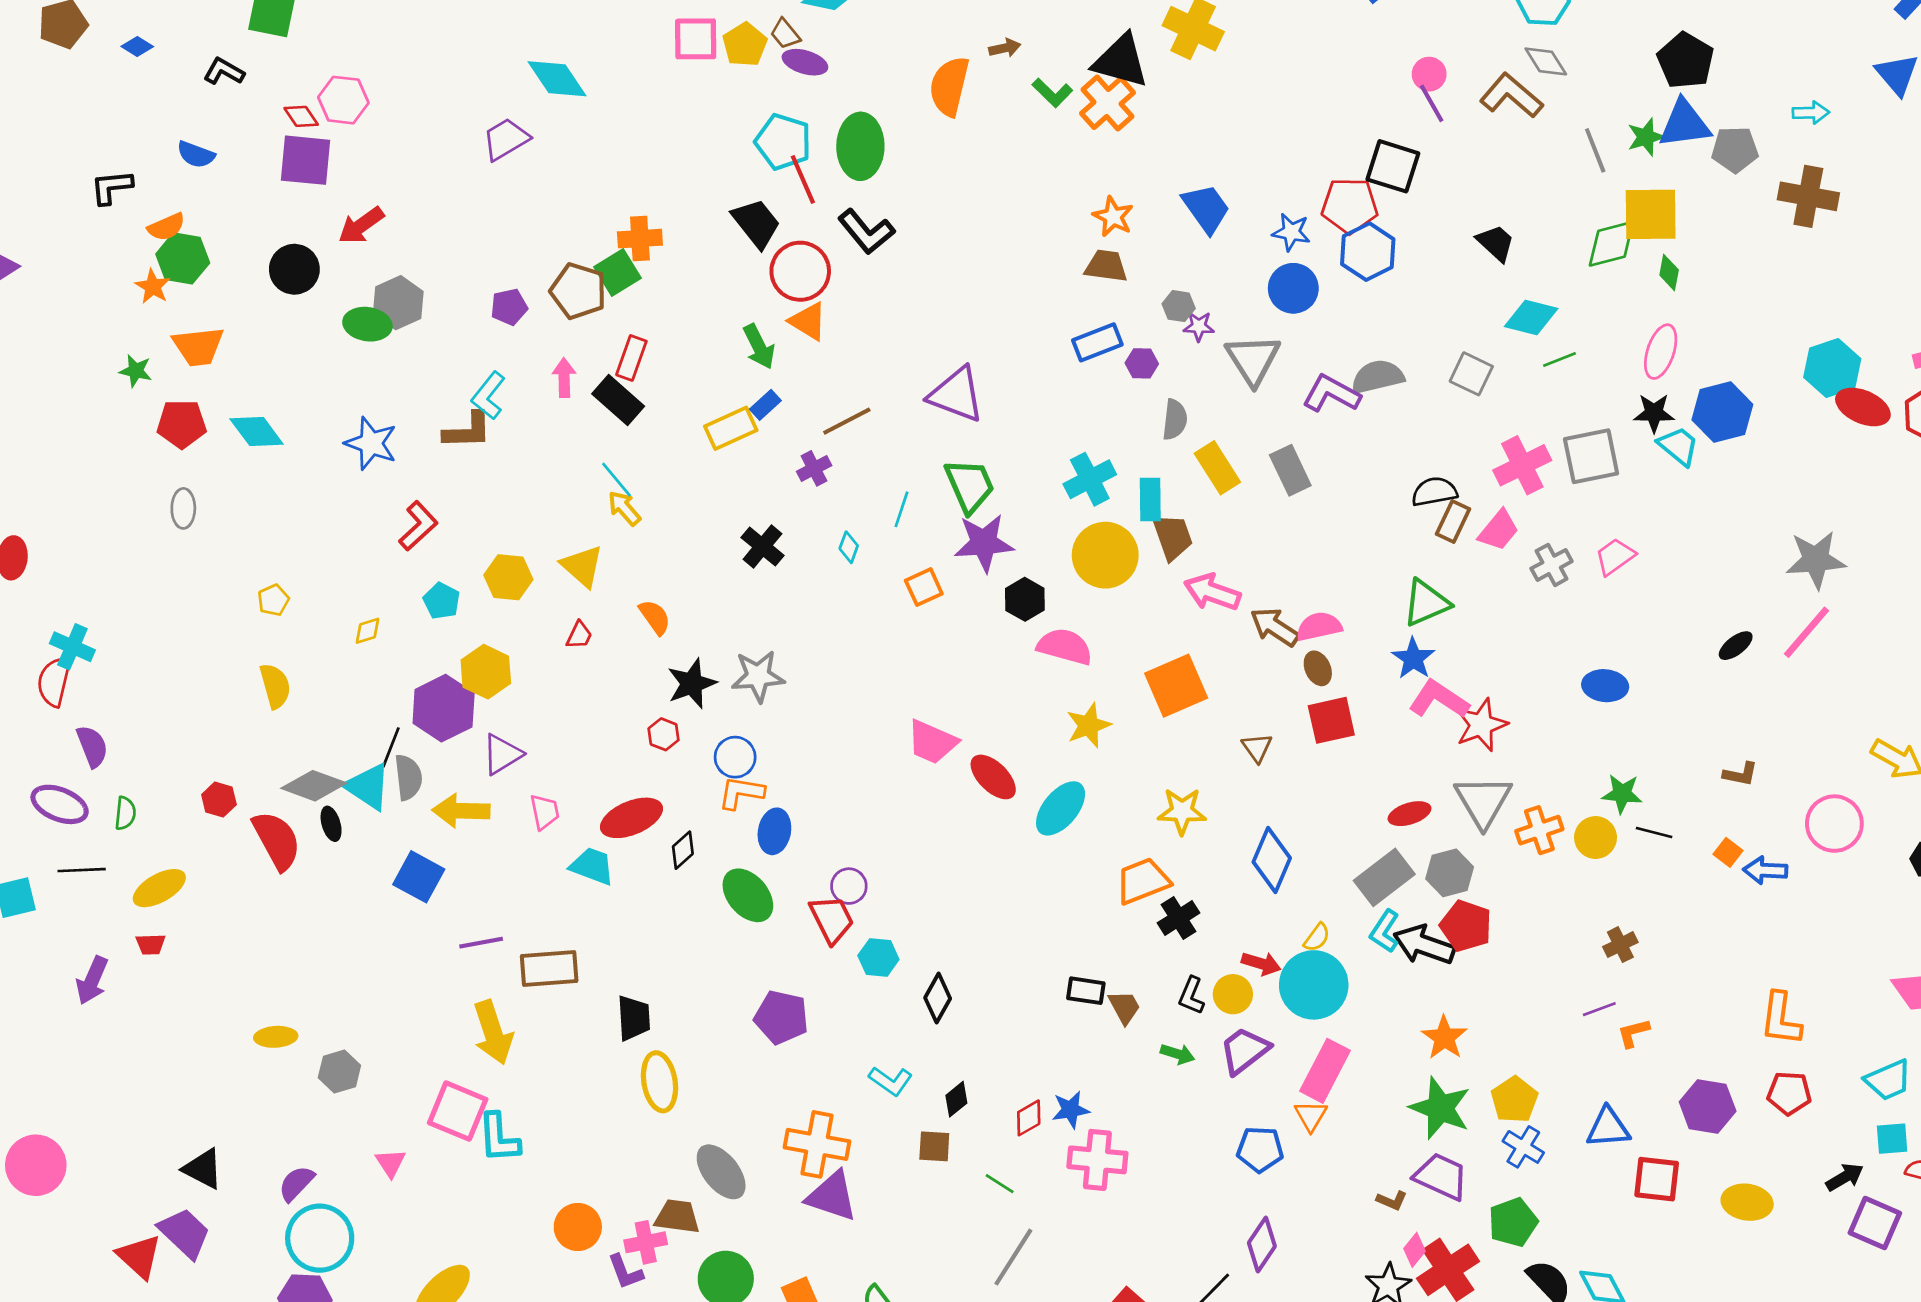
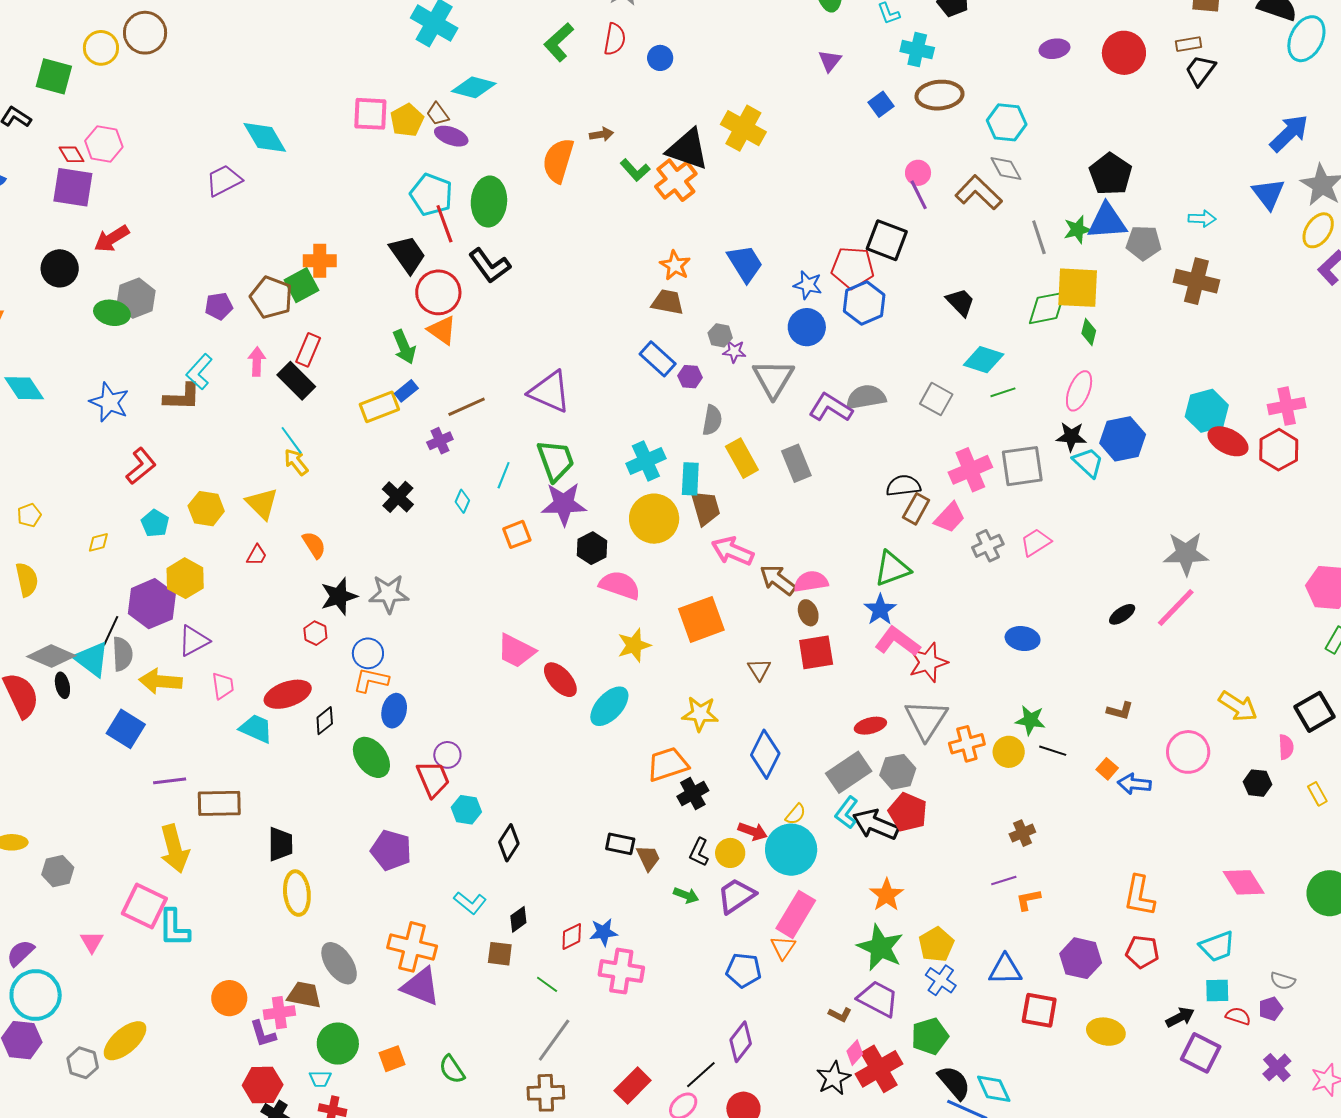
blue rectangle: (1097, 342) -> (658, 359), turned 60

